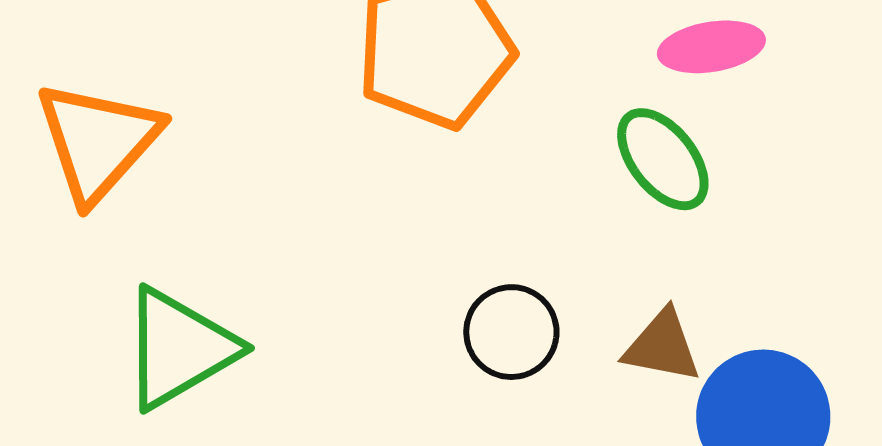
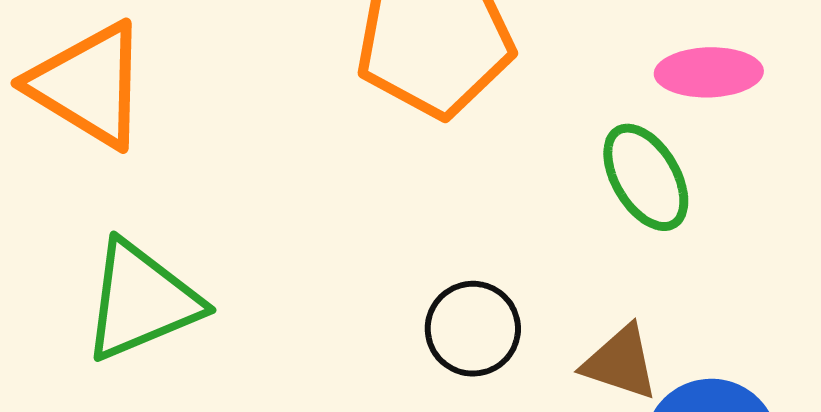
orange triangle: (98, 141) -> (88, 85), turned -48

